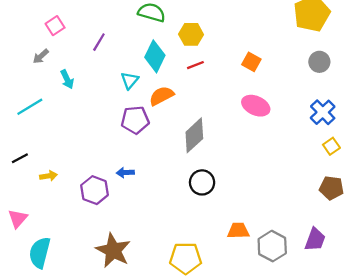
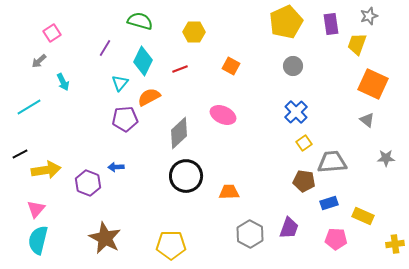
yellow hexagon: (191, 34) -> (194, 32), moved
purple line: (99, 42) -> (105, 48), moved
pink ellipse: (256, 106) -> (223, 115), moved
yellow arrow: (48, 176) -> (46, 170), size x1.8
black circle: (202, 182) -> (186, 176), size x1.4
pink triangle: (18, 219) -> (36, 209), moved
orange trapezoid: (238, 231) -> (229, 192), moved

